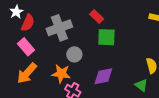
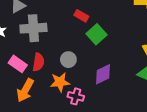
red semicircle: (28, 23) -> (38, 62), moved
gray cross: (59, 28) -> (33, 28), moved, turned 30
green square: (106, 37) -> (96, 34), turned -30

